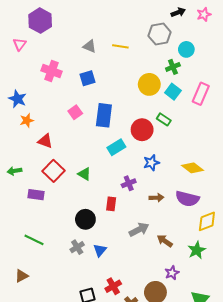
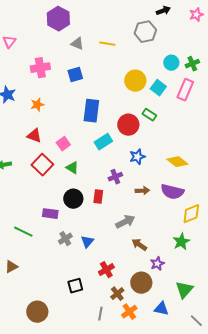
pink star: (204, 14) -> (196, 15), moved
purple hexagon: (40, 21) -> (58, 19), moved
cyan circle: (186, 49) -> (171, 63), moved
green cross: (173, 67) -> (192, 64), moved
pink cross: (51, 71) -> (40, 68), turned -30
pink square: (75, 112) -> (63, 144), moved
orange star: (27, 120) -> (37, 105), moved
purple rectangle: (36, 195) -> (50, 214), moved
black circle: (85, 219) -> (73, 199), moved
brown arrow: (165, 241) -> (139, 245), moved
red cross: (113, 286) -> (106, 270), moved

